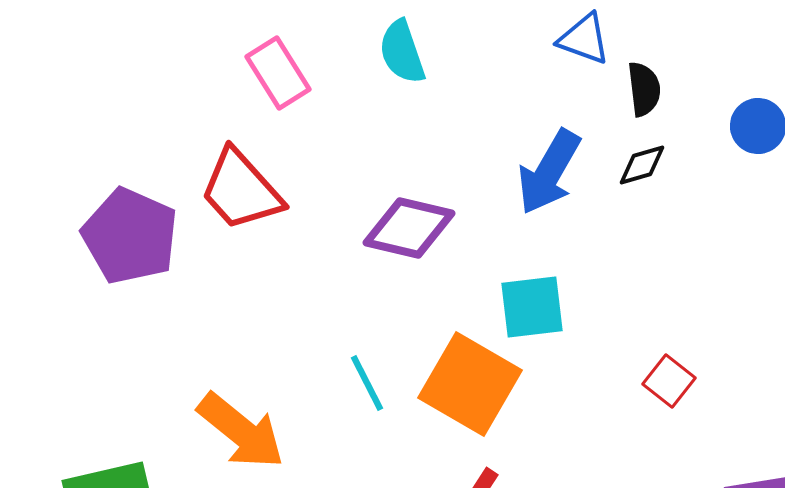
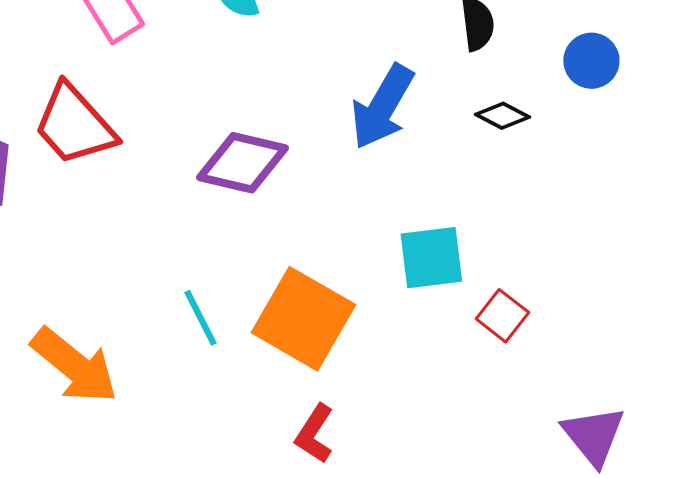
black diamond: (642, 165) -> (502, 116), moved, turned 44
cyan square: (532, 307) -> (431, 258), moved

